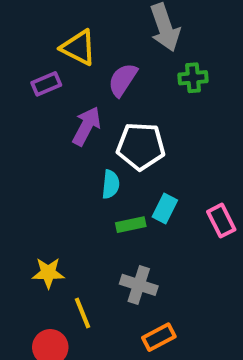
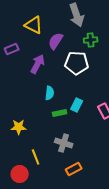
purple rectangle: (46, 84) -> (12, 49), moved
white pentagon: (141, 146) -> (77, 63), moved
yellow star: (48, 273) -> (19, 127), moved

